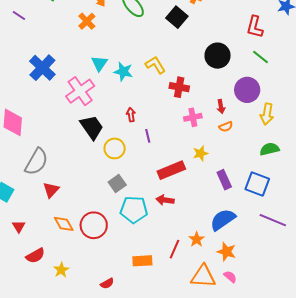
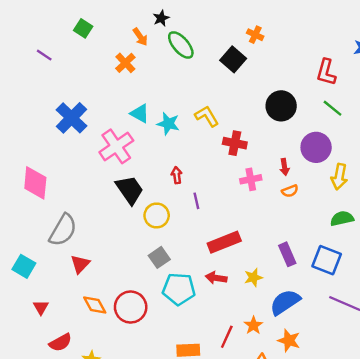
cyan triangle: (99, 63) -> (140, 113), turned -36
yellow star: (200, 153) -> (253, 277), moved

